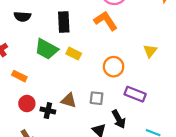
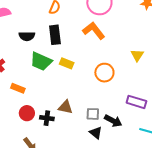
black semicircle: (22, 17) -> (27, 36), moved
purple rectangle: (135, 94) -> (136, 102), moved
gray square: (97, 98) -> (93, 114), moved
black arrow: (119, 119) -> (113, 121), turned -30

